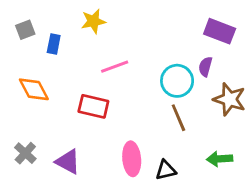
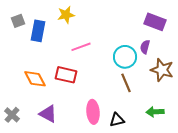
blue rectangle: (54, 44) -> (38, 31), size x1.5
orange diamond: (34, 89) -> (35, 79), moved
gray cross: (25, 153) -> (12, 115), moved

